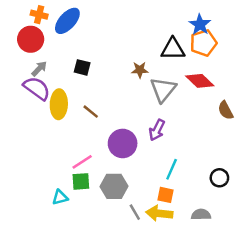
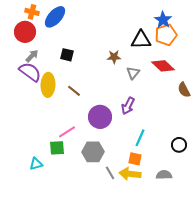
gray triangle: (163, 90) -> (133, 73), size x0.6
green square: (81, 181) -> (57, 148), moved
cyan triangle: (60, 197) -> (36, 164), moved

